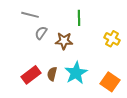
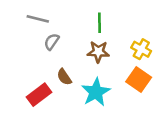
brown star: (64, 41) -> (98, 52), moved
brown semicircle: (52, 74) -> (64, 77), moved, turned -48
orange square: (110, 82) -> (139, 79), moved

